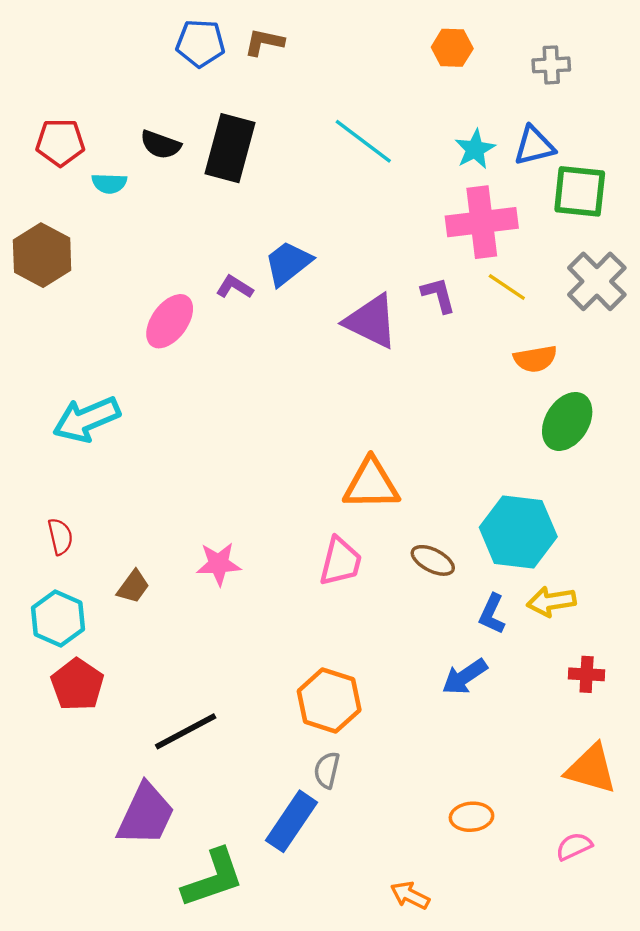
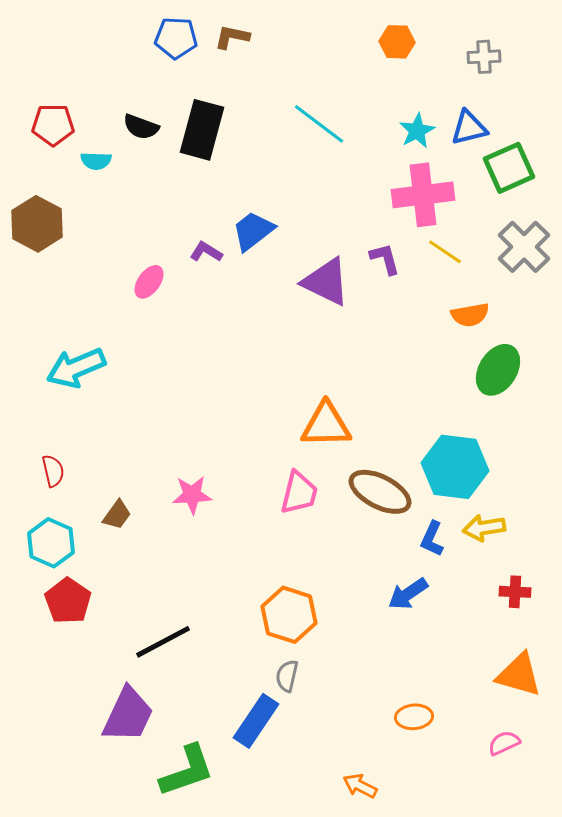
green square: (580, 191) -> (509, 168), turned -30
pink ellipse: (170, 321) -> (149, 282), size x0.7
brown ellipse: (433, 560) -> (380, 492), size x1.6

